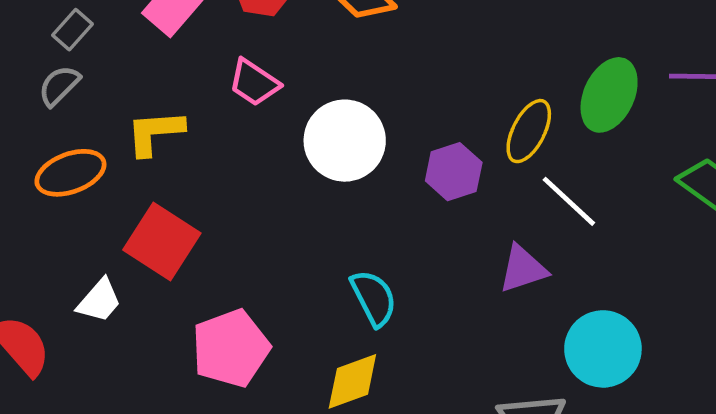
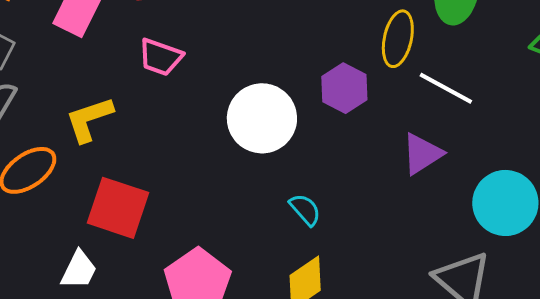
white circle: (345, 141) -> (262, 118), moved
cyan semicircle: (374, 298) -> (305, 210), size x0.7

